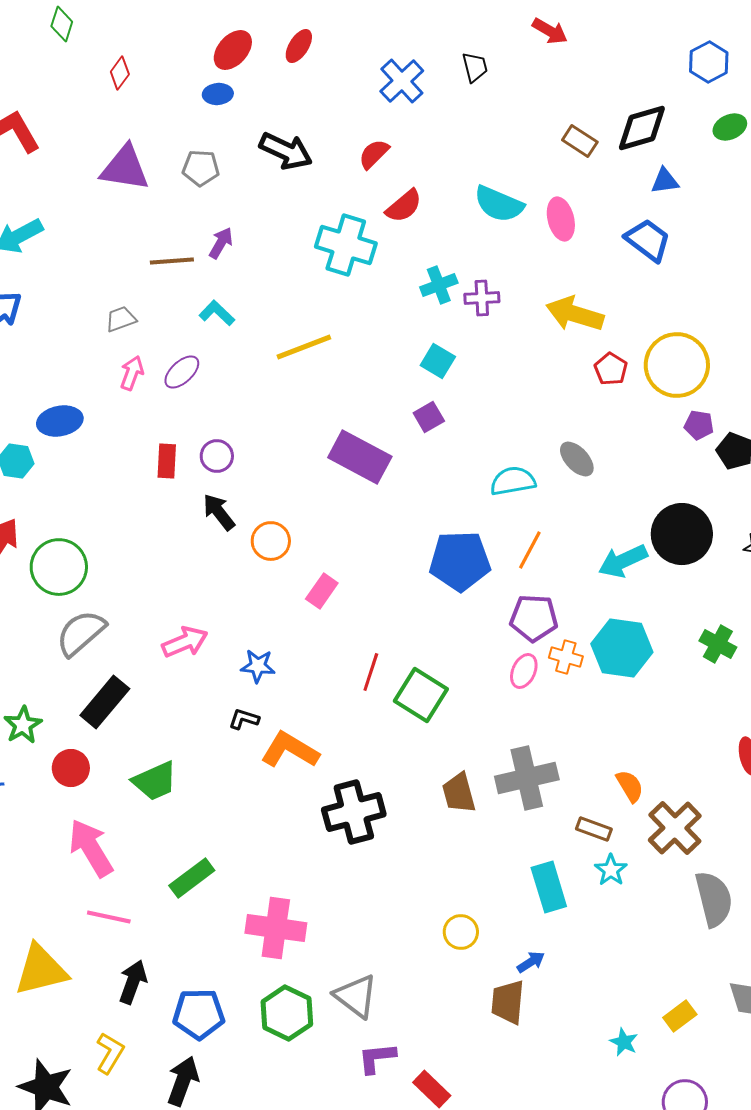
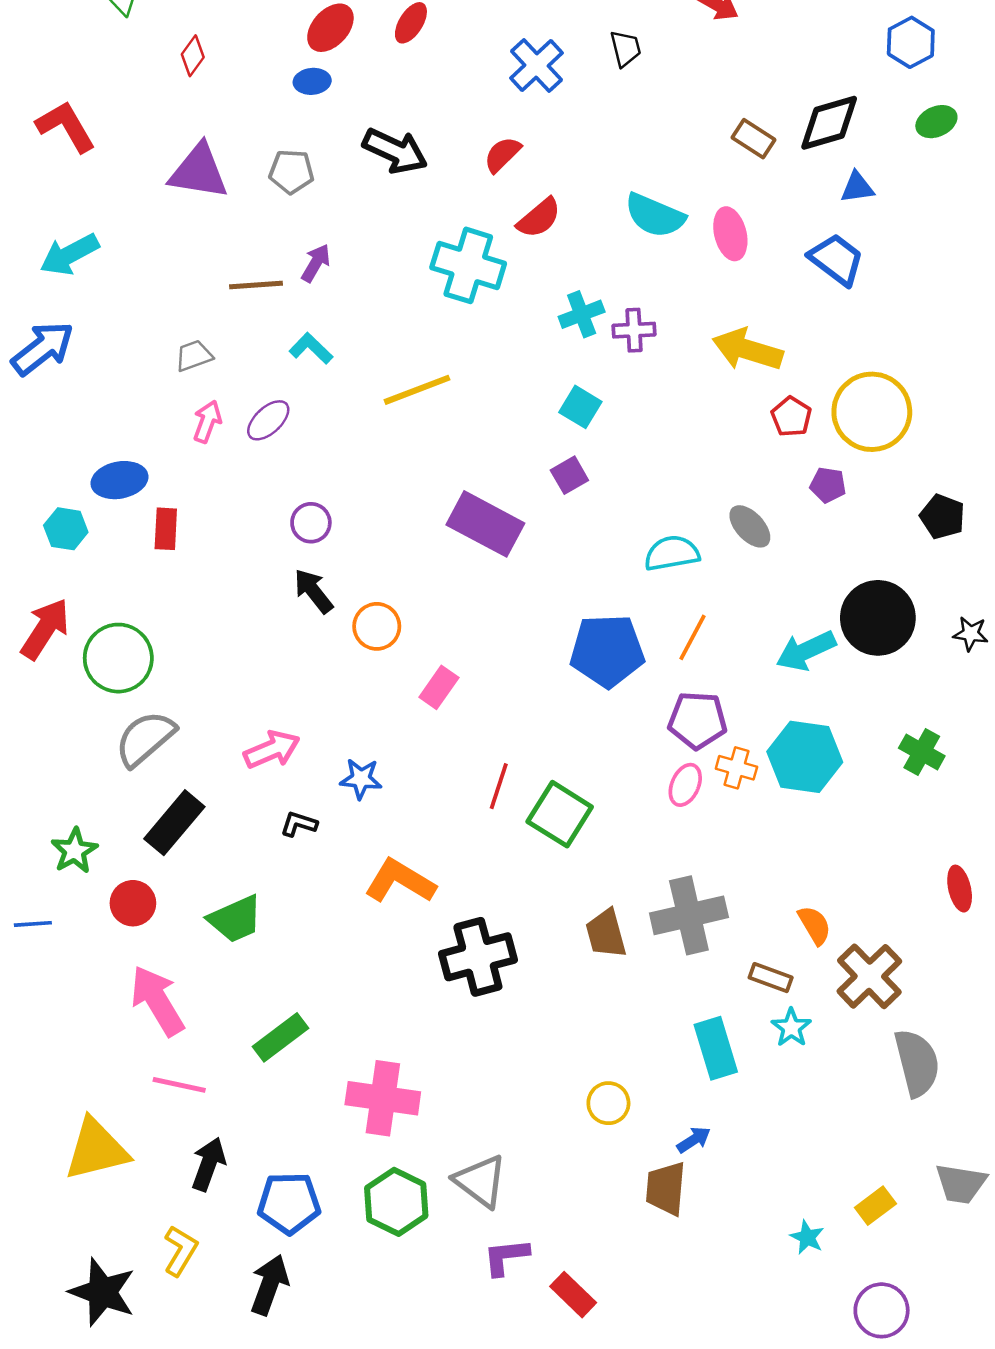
purple pentagon: (699, 425) -> (828, 485), moved
red rectangle: (167, 461) -> (166, 529), moved
black L-shape: (244, 719) -> (299, 824), moved

